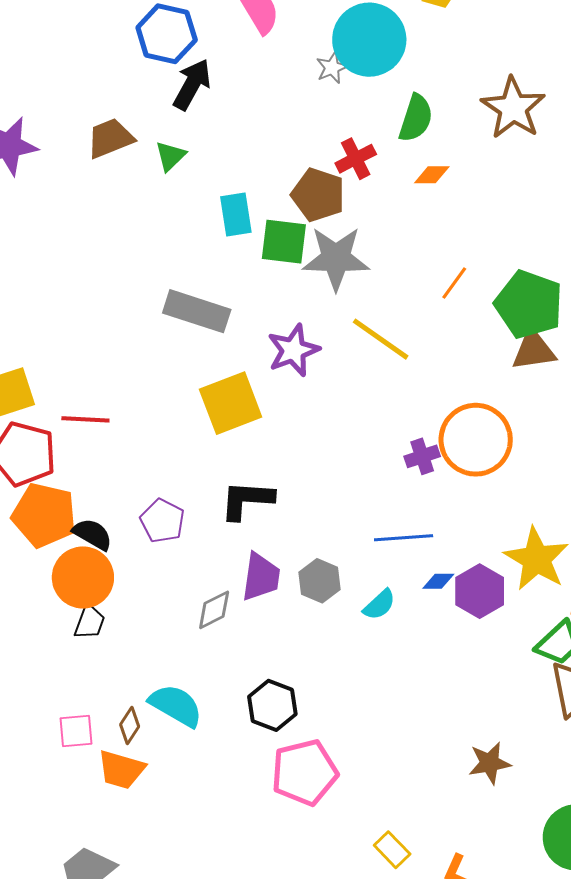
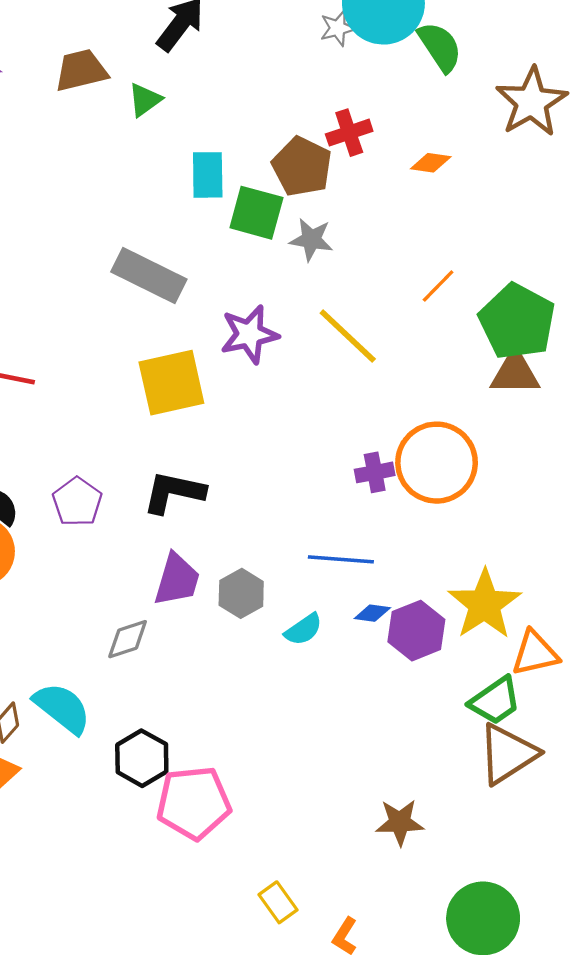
green semicircle: (416, 118) -> (440, 47), moved, turned -60
gray star: (336, 258) -> (311, 240), size x0.6
gray diamond: (214, 610) -> (128, 639), moved
black hexagon: (272, 705) -> (142, 758), moved

